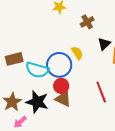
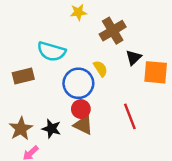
brown cross: (87, 22) -> (113, 31), size x1.5
cyan semicircle: (37, 70) -> (51, 51), moved
black star: (37, 102) -> (51, 129), size x0.7

